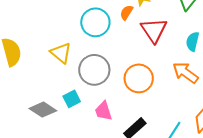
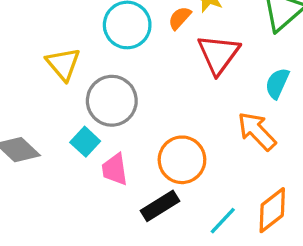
orange circle: (139, 78) -> (182, 160), moved
cyan square: (72, 99) -> (85, 142), moved, turned -30

